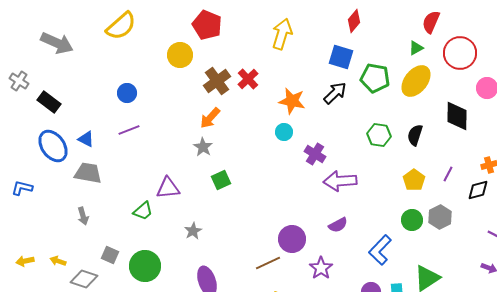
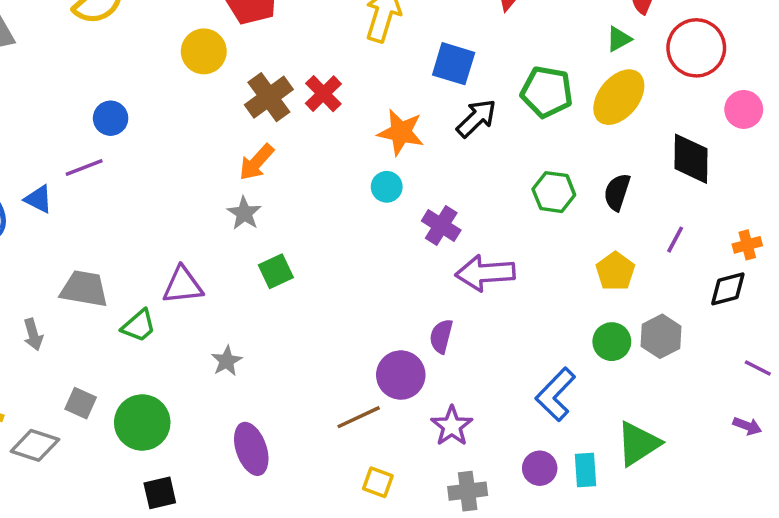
blue square: (341, 57) -> (454, 64), moved
purple line: (129, 130) -> (84, 167), moved
gray trapezoid: (88, 173) -> (84, 289), moved
purple line: (448, 174) -> (675, 240), moved
purple semicircle: (338, 225) -> (441, 336), moved, turned 132

